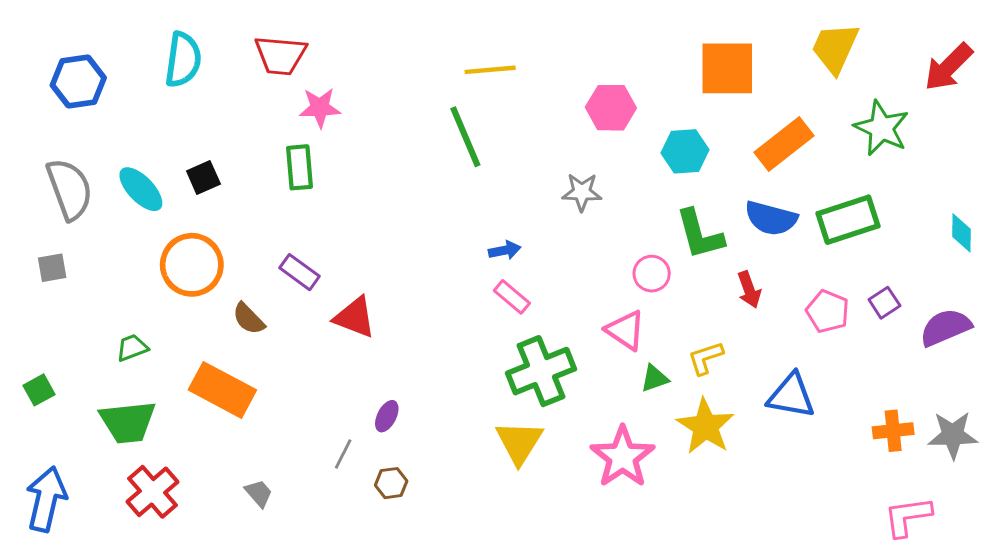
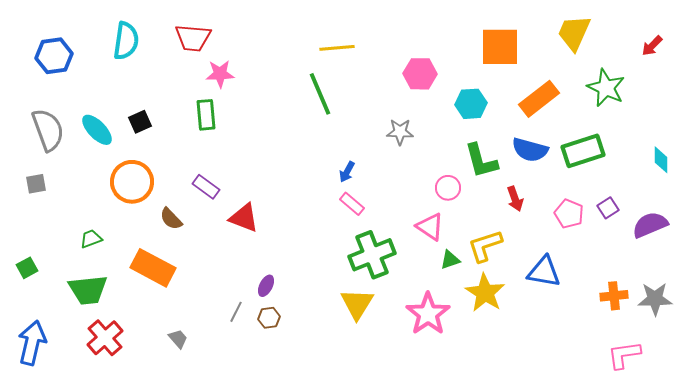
red arrow: (948, 67) -> (652, 46), size x0.6
blue arrow: (505, 250) -> (347, 172), turned 130
yellow L-shape: (705, 358) -> (485, 246), size x1.4
brown hexagon: (391, 483) -> (269, 318), moved

